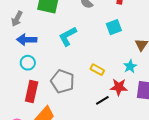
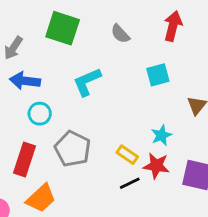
cyan circle: (28, 63) -> (40, 114), moved
cyan star: (130, 66) -> (161, 135), moved
yellow rectangle: (97, 70) -> (127, 155), moved

